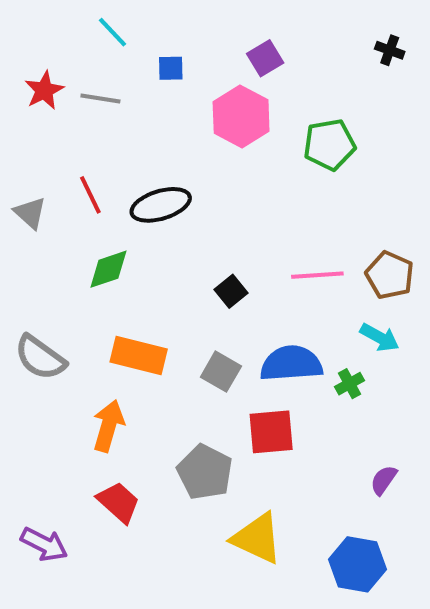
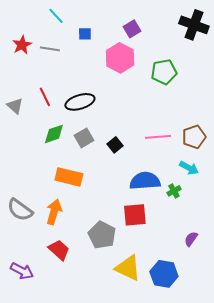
black cross: (390, 50) -> (194, 25), size x2.0
brown pentagon: (390, 275) -> (194, 137), turned 30
gray semicircle: (40, 358) -> (20, 210), moved
gray square: (221, 372) -> (84, 138), moved, turned 30
blue hexagon: (358, 564) -> (164, 274), moved

